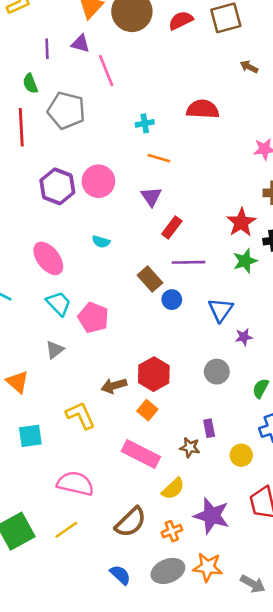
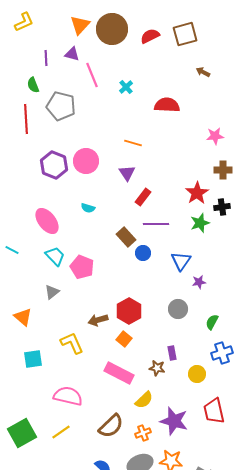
cyan cross: (145, 123) -> (126, 87), moved, turned -32

